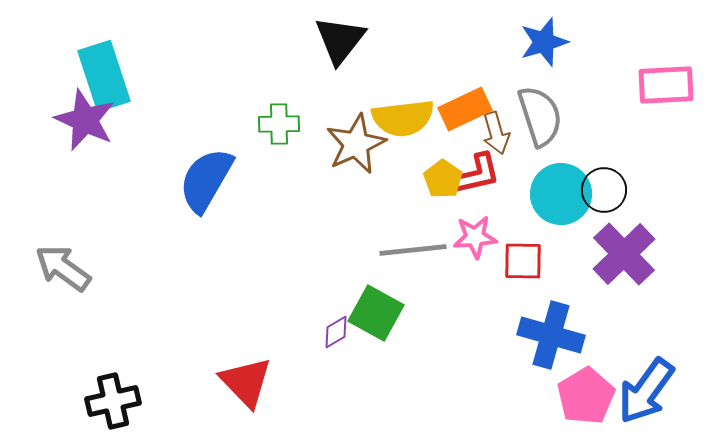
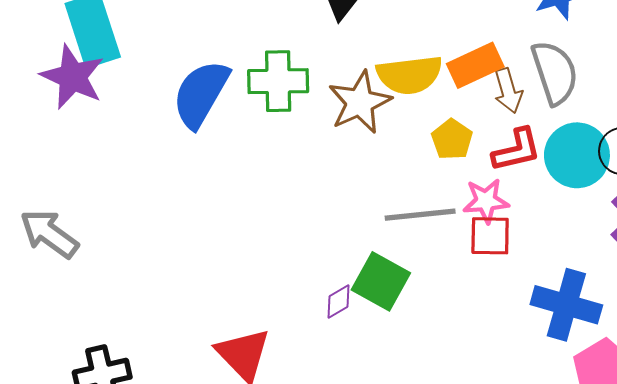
green cross: (279, 124) -> (278, 81), size x1.4
red L-shape: (477, 174) -> (517, 150), moved
blue semicircle: (206, 180) -> (201, 94), moved
red square: (523, 261) -> (490, 236), moved

